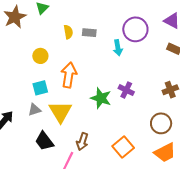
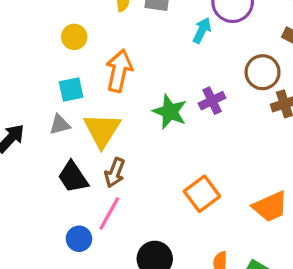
cyan arrow: (118, 48) -> (202, 30), turned -147
purple cross: (126, 90) -> (212, 101), turned 35
brown circle: (161, 123) -> (263, 72), moved
brown arrow: (82, 142) -> (115, 173), moved

